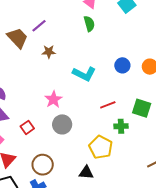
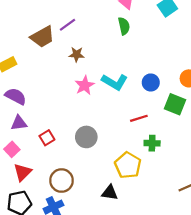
brown trapezoid: (17, 38) -> (43, 37), turned 100
blue circle: (122, 65) -> (151, 82), moved
pink star: (54, 99) -> (85, 85), moved
green square: (142, 108) -> (175, 104), moved

